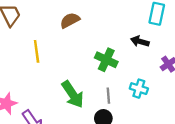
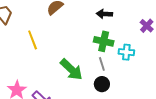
black arrow: (140, 41) -> (104, 14), moved
green cross: (106, 60) -> (104, 41), moved

